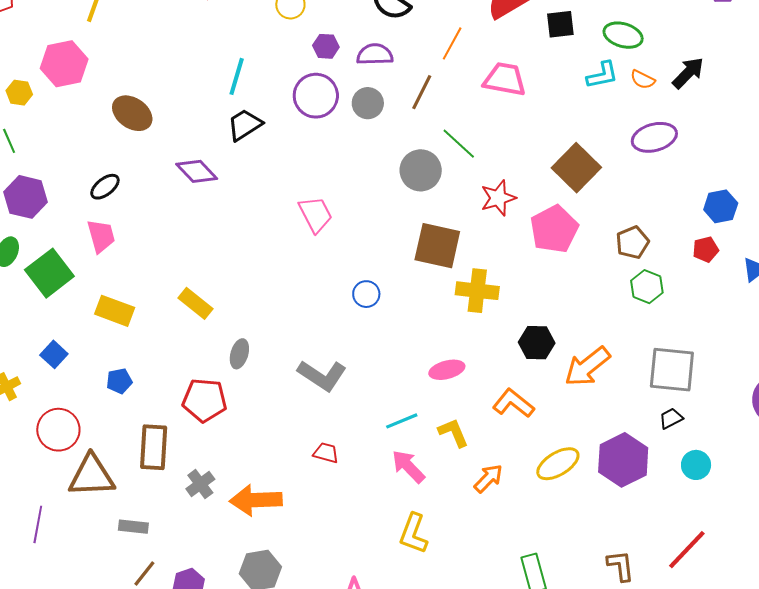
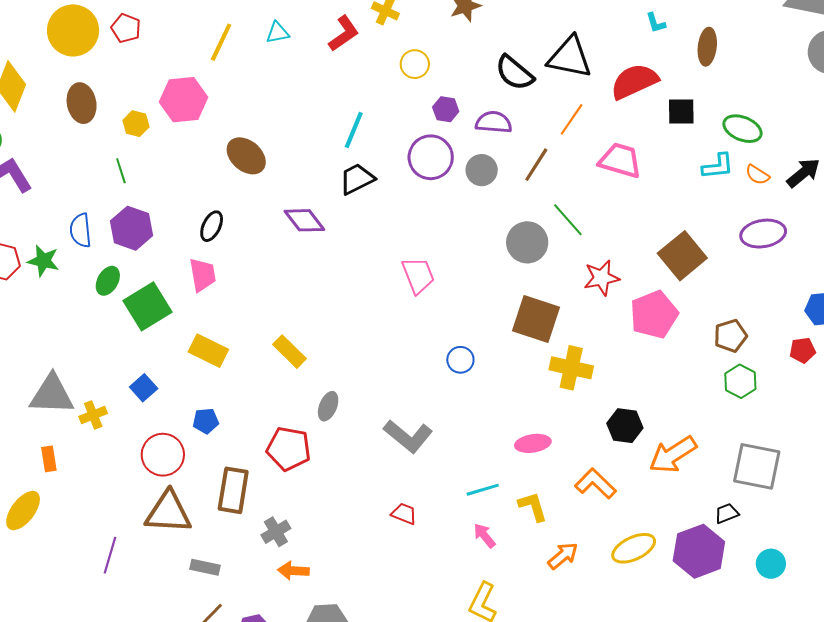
black ellipse: (105, 187) -> (212, 226), turned -32
black trapezoid: (671, 418) -> (727, 513), moved
red circle: (58, 430) -> (163, 455), moved
pink arrow: (408, 466) -> (485, 536), size x0.7
orange arrow: (256, 500) -> (293, 571), moved, size x0.6

